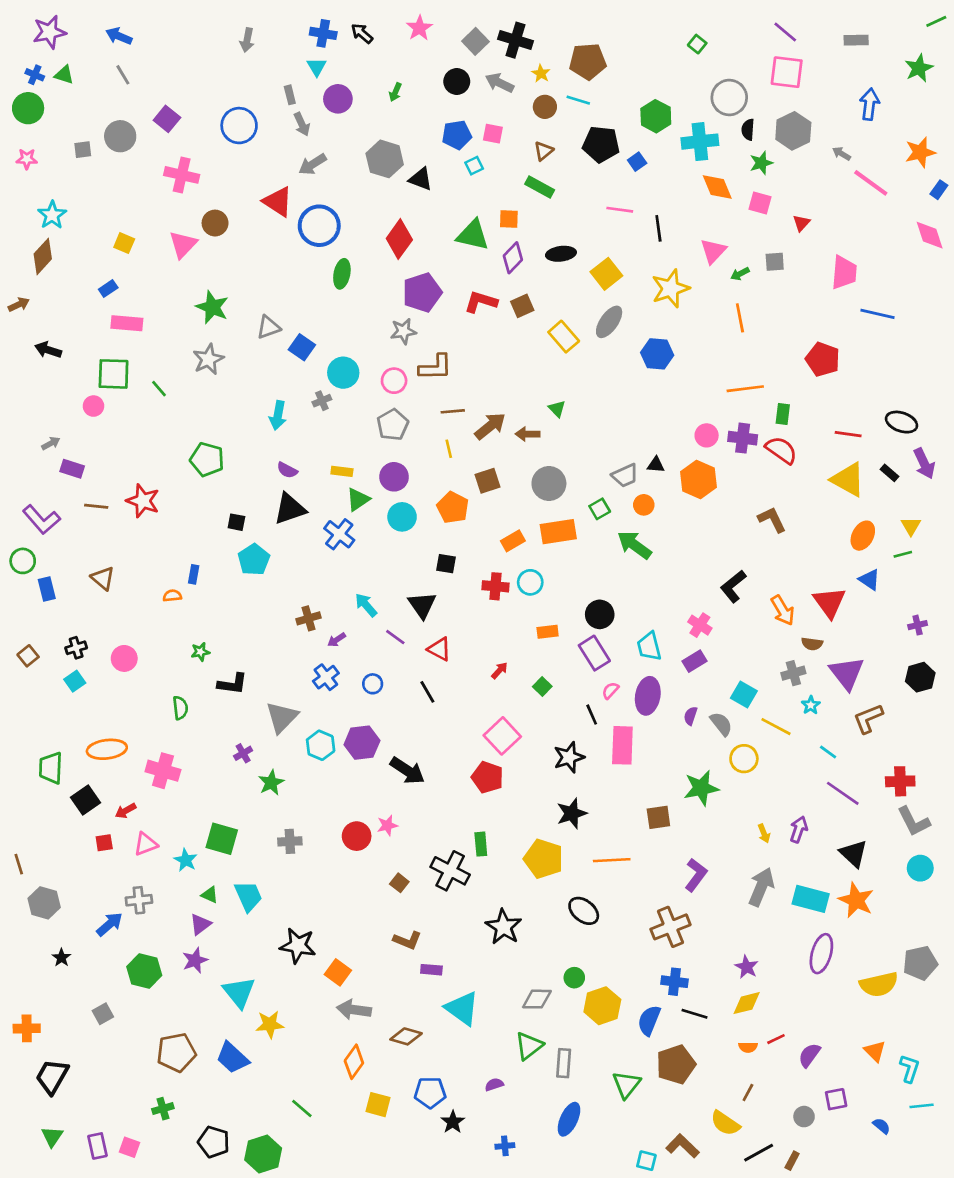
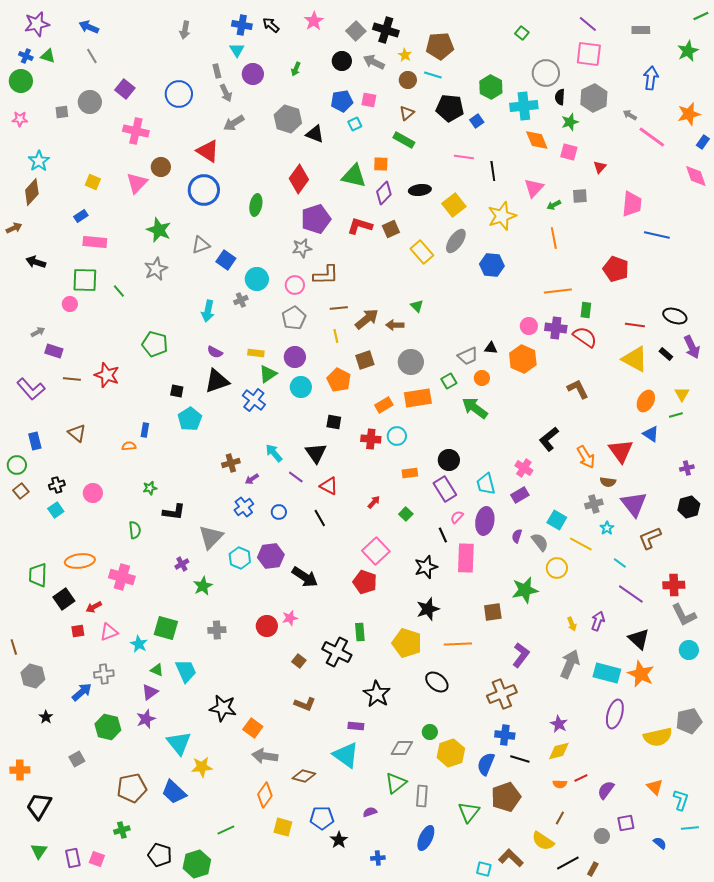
blue circle: (319, 226) -> (204, 190), moved
green circle: (23, 561) -> (17, 465), moved
purple rectangle: (431, 970) -> (356, 726), moved
green line: (302, 1109) -> (226, 830), turned -66

